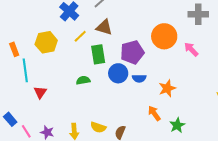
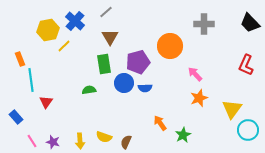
brown triangle: (104, 27) -> (110, 37), turned 42
yellow line: (80, 36) -> (64, 46), moved
yellow hexagon: (46, 42) -> (48, 30), moved
pink arrow: (191, 49) -> (195, 74), moved
orange star: (167, 88) -> (199, 98), moved
blue rectangle: (10, 119) -> (16, 117), moved

